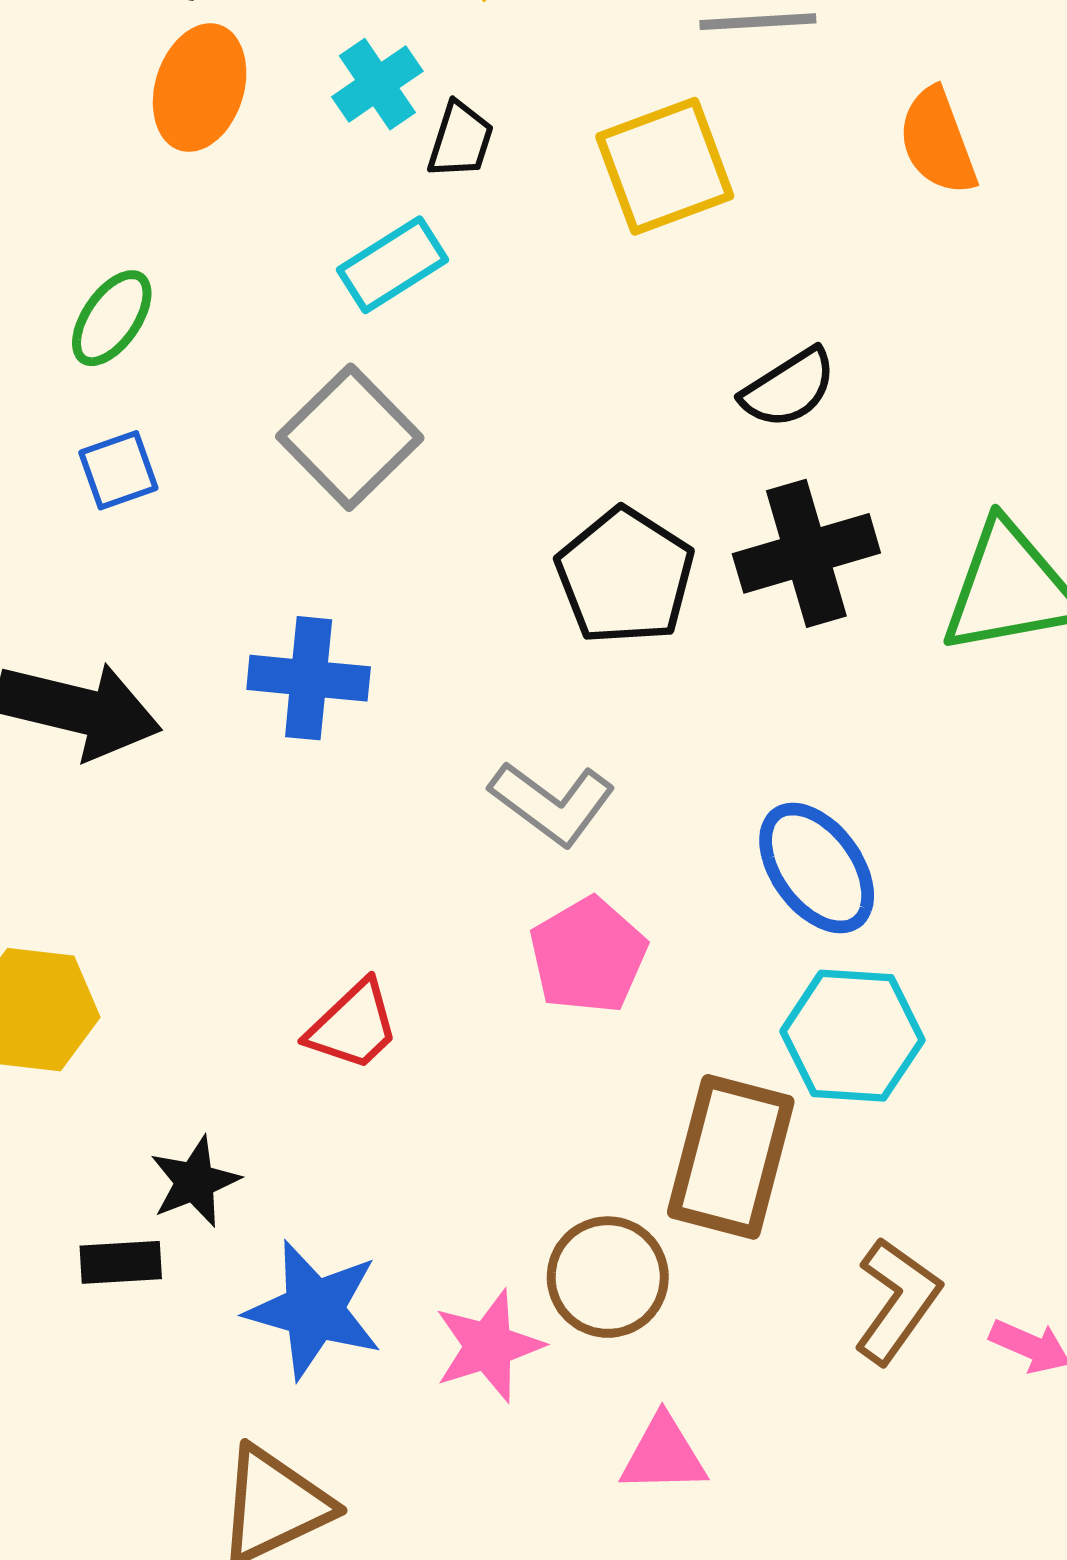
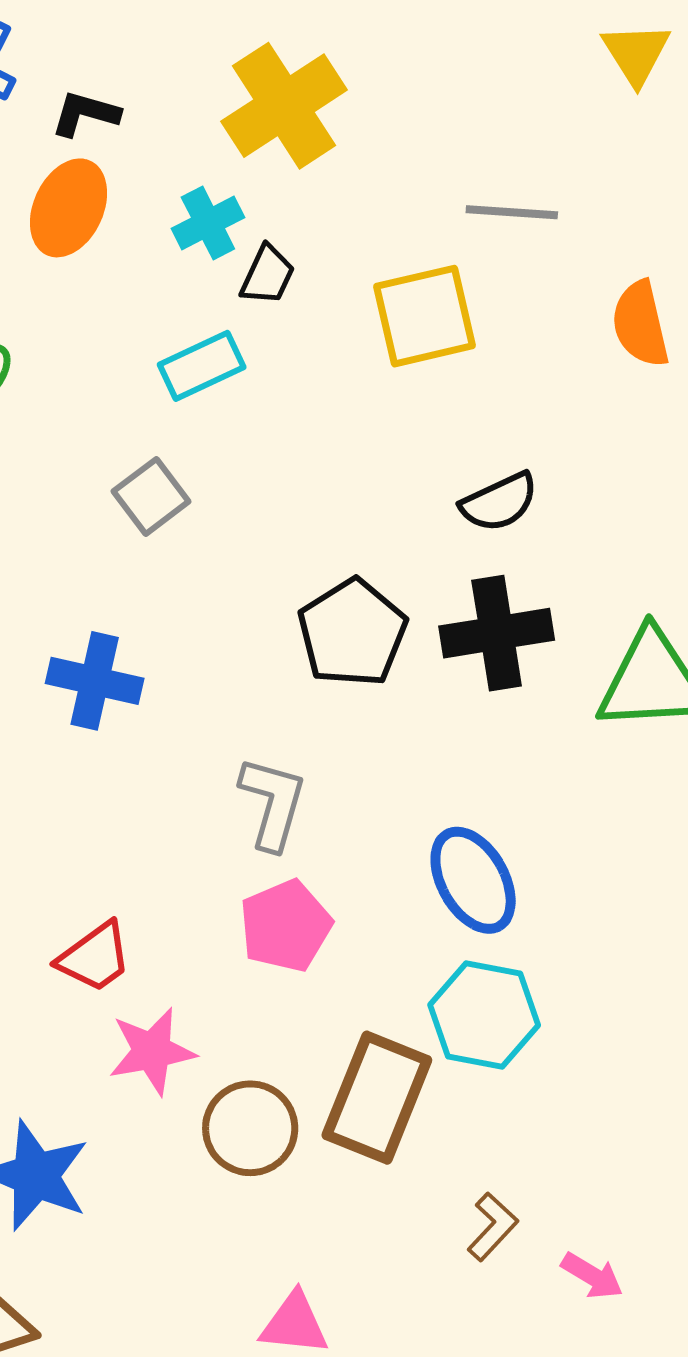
gray square: (350, 437) -> (151, 496), size x0.7
gray L-shape: (552, 803) -> (273, 803), turned -118
brown circle: (608, 1277) -> (250, 1128), moved
brown L-shape: (897, 1301) -> (493, 1227), size x0.7
pink star: (488, 1346) -> (152, 1051), moved

